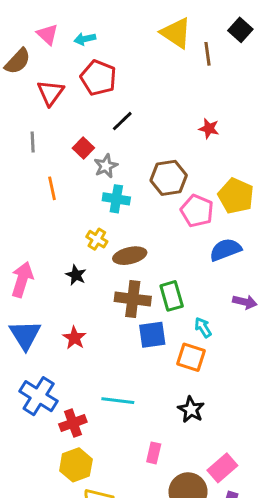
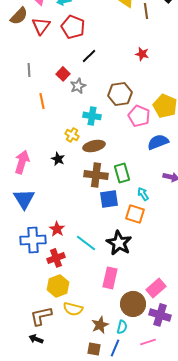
red triangle: (51, 93) -> (41, 26), moved
red star: (209, 129) -> (142, 54), moved
cyan cross: (116, 199) -> (92, 116), moved
red star: (74, 338) -> (57, 229), moved
blue cross: (39, 396) -> (33, 240), turned -35
cyan line: (118, 401) -> (86, 243), turned 30
black star: (191, 410) -> (119, 243), moved, size x1.4
pink rectangle: (154, 453) -> (110, 278), size x1.5

